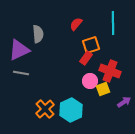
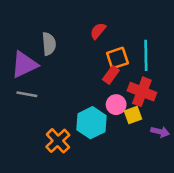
cyan line: (113, 23) -> (146, 55), moved
purple arrow: (124, 102) -> (160, 132), turned 48
cyan hexagon: (71, 110) -> (92, 123), moved

